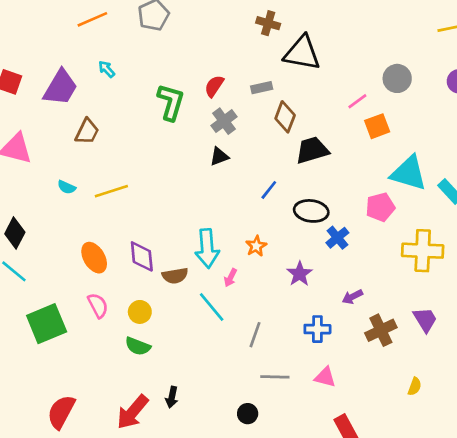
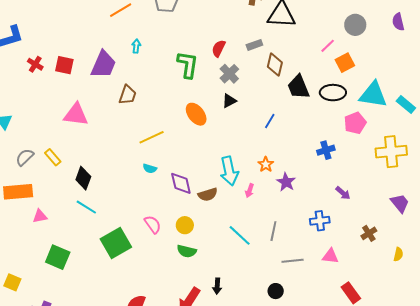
cyan arrow: (107, 69) -> (136, 46), turned 56
black trapezoid: (312, 150) -> (298, 87), turned -88
cyan semicircle: (67, 187) -> (150, 169), moved
black ellipse: (311, 211) -> (333, 93), moved
blue cross: (337, 238) -> (326, 150), turned 30
orange ellipse: (94, 258) -> (196, 114), moved
purple star: (300, 274) -> (286, 182), moved
purple arrow: (352, 297) -> (343, 193), turned -105
cyan line: (212, 307) -> (240, 235), moved
brown cross: (381, 330) -> (369, 233), moved, size x0.7

